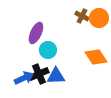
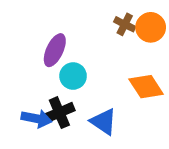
blue triangle: (56, 76) -> (103, 122), moved, turned 36
blue arrow: (24, 78) -> (37, 119), turned 36

